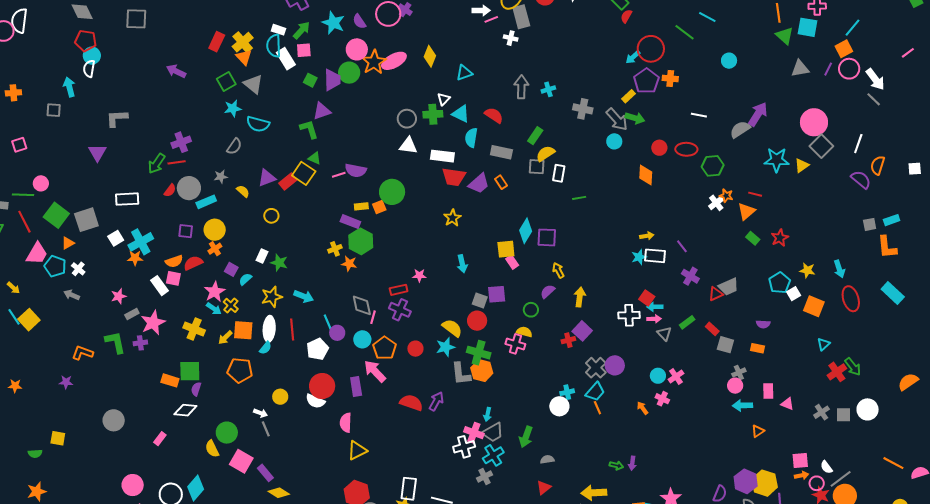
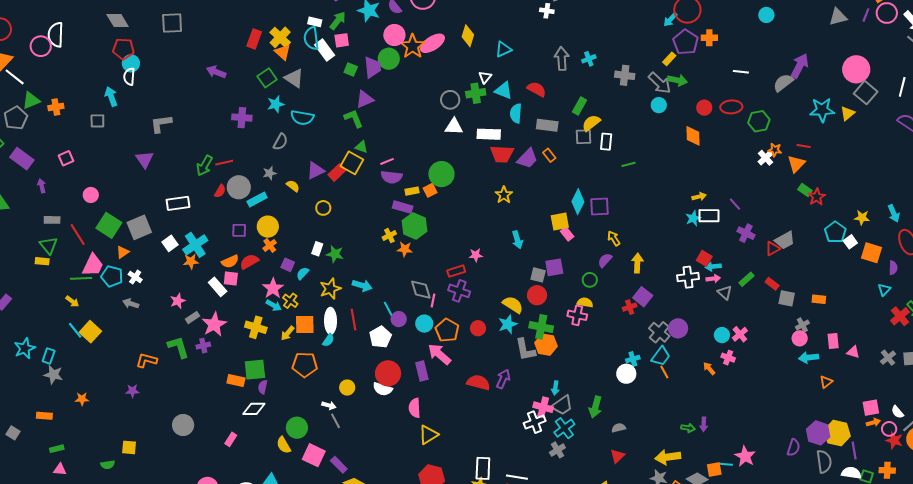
purple cross: (181, 142) -> (242, 118), moved, turned 30
purple semicircle: (356, 170) -> (392, 177), moved
green line: (23, 195) -> (81, 278), moved
red star: (780, 238) -> (817, 197), moved
purple semicircle: (763, 324) -> (893, 268), moved, turned -88

